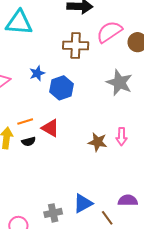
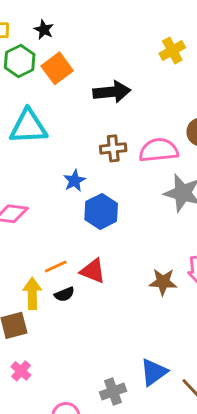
pink semicircle: (109, 32) -> (159, 150), moved, turned 36
brown cross: (76, 45) -> (113, 148), size x0.7
blue star: (37, 73) -> (75, 181), moved

